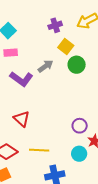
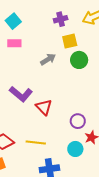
yellow square: (66, 46) -> (70, 41), turned 35
purple L-shape: (21, 79) -> (21, 94), moved
red triangle: (22, 119) -> (44, 107), moved

